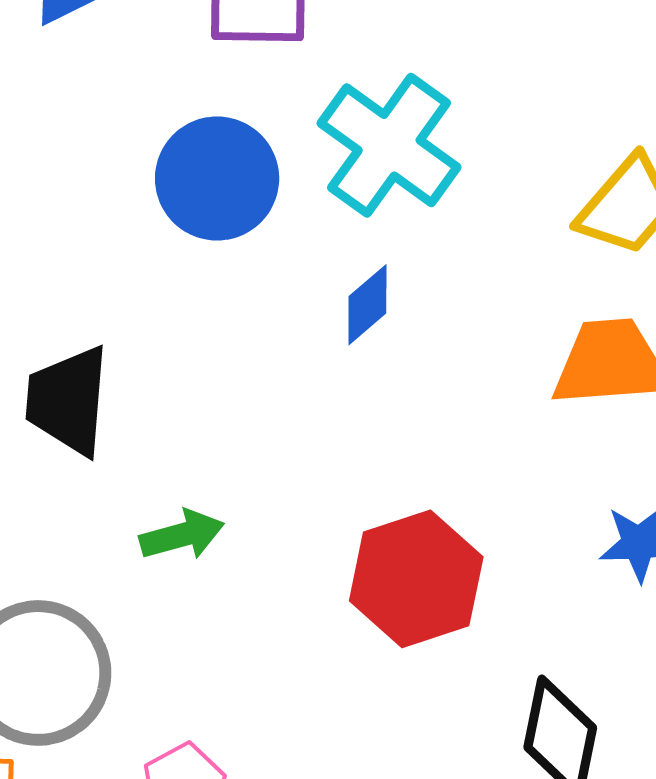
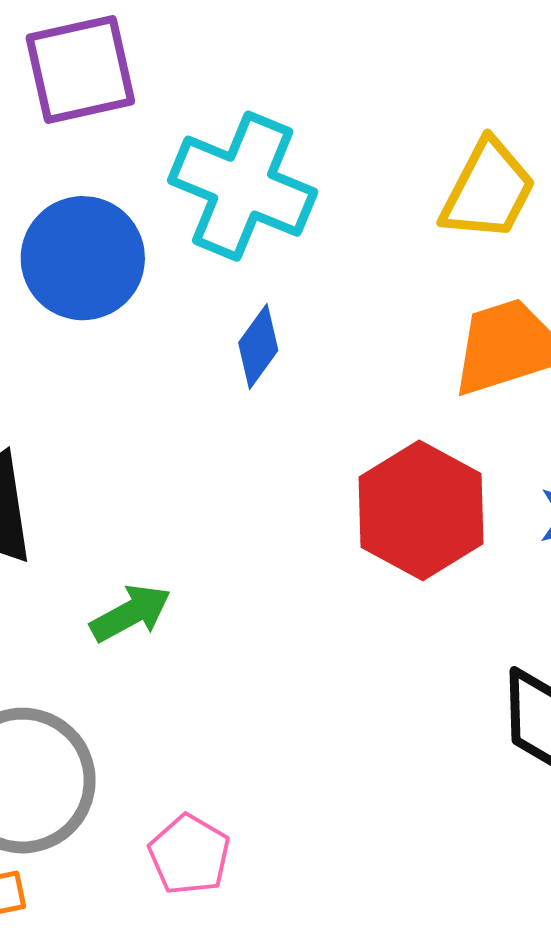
red hexagon: (416, 579) -> (421, 510), moved

